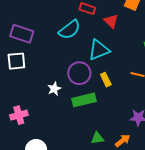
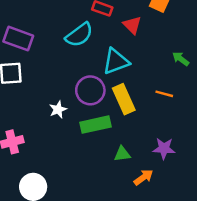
yellow rectangle: (106, 80) -> (124, 99), size x1.6
green triangle: (97, 138) -> (122, 154), moved

